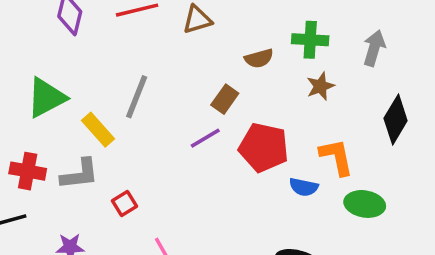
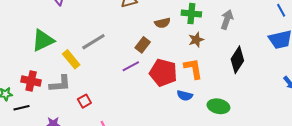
gray line: (137, 97) -> (93, 42), turned 35
orange L-shape: (336, 157) -> (193, 69), moved

